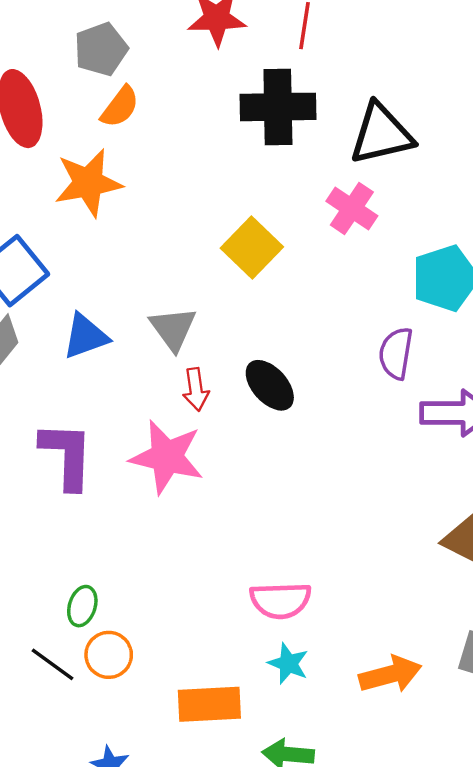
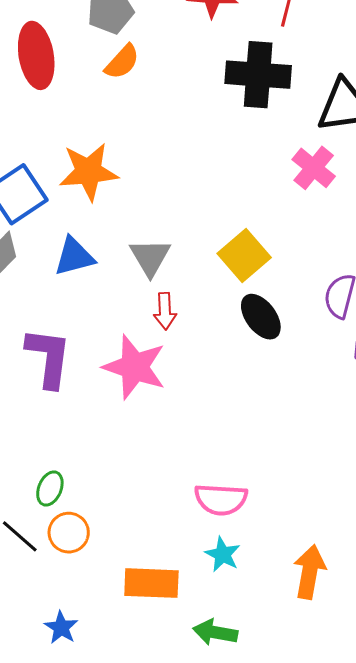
orange star: (88, 183) -> (89, 172), moved
yellow square: (252, 247) -> (244, 256), moved
black ellipse: (270, 385) -> (261, 317), moved
orange arrow: (390, 674) -> (309, 572), turned -70

